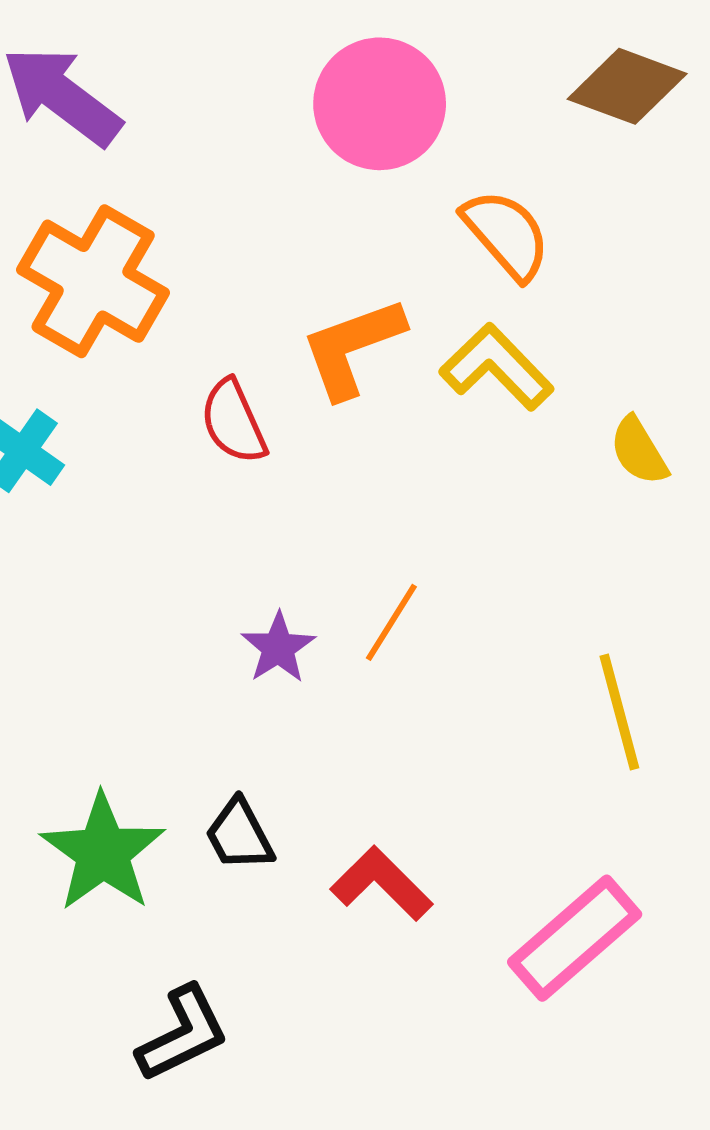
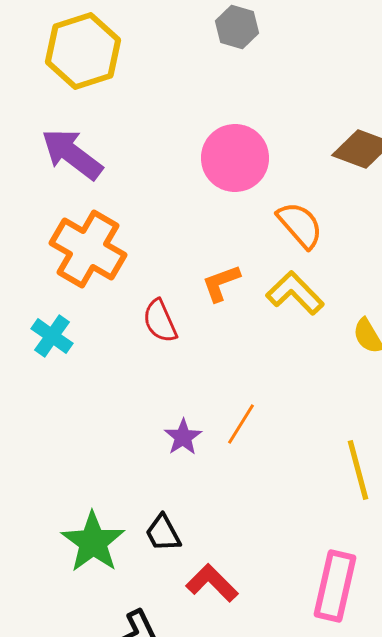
orange L-shape: (352, 348) -> (221, 283), size x0.7
red L-shape: (382, 884) -> (212, 583), moved
pink rectangle: (575, 938) -> (335, 586), turned -36

